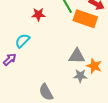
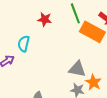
cyan semicircle: (22, 41) -> (24, 44), turned -42

